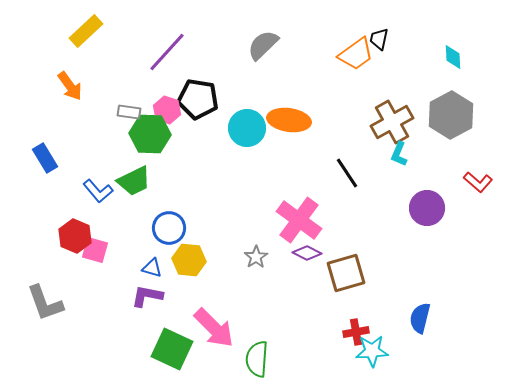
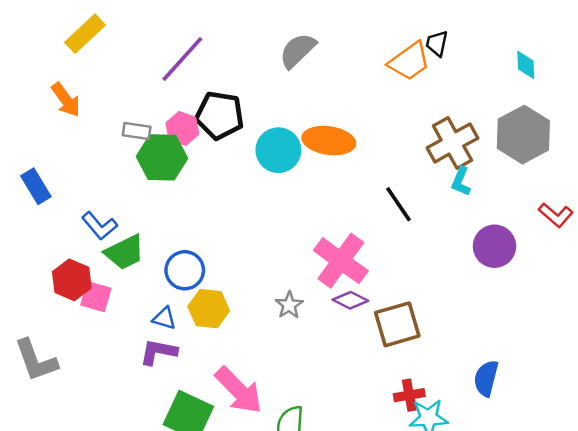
green trapezoid: (134, 181) -> (125, 252), moved

